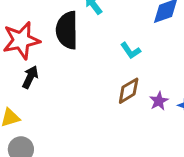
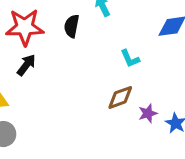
black semicircle: (67, 30) -> (72, 26), size x0.6

